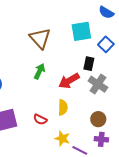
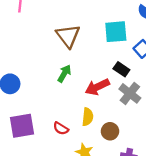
black rectangle: (89, 64) -> (121, 69), turned -72
brown circle: (98, 119) -> (110, 131), moved

